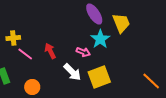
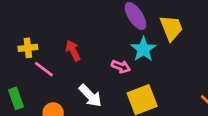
red arrow: (50, 51) -> (73, 51), moved
white arrow: (72, 72) -> (90, 96), moved

